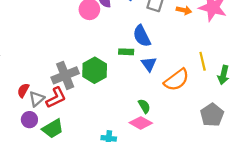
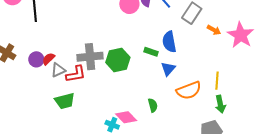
green arrow: (223, 75) -> (220, 104), moved, turned -42
purple circle: (29, 120) -> (36, 59), moved
pink diamond: (141, 123) -> (126, 117), moved

